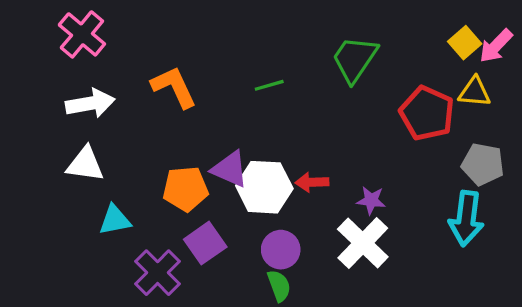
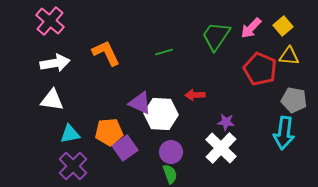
pink arrow: (496, 46) -> (251, 28), moved
red arrow: (312, 182) -> (195, 95), moved
orange pentagon: (185, 189) -> (109, 132), moved
purple cross: (158, 273) -> (73, 166), moved

